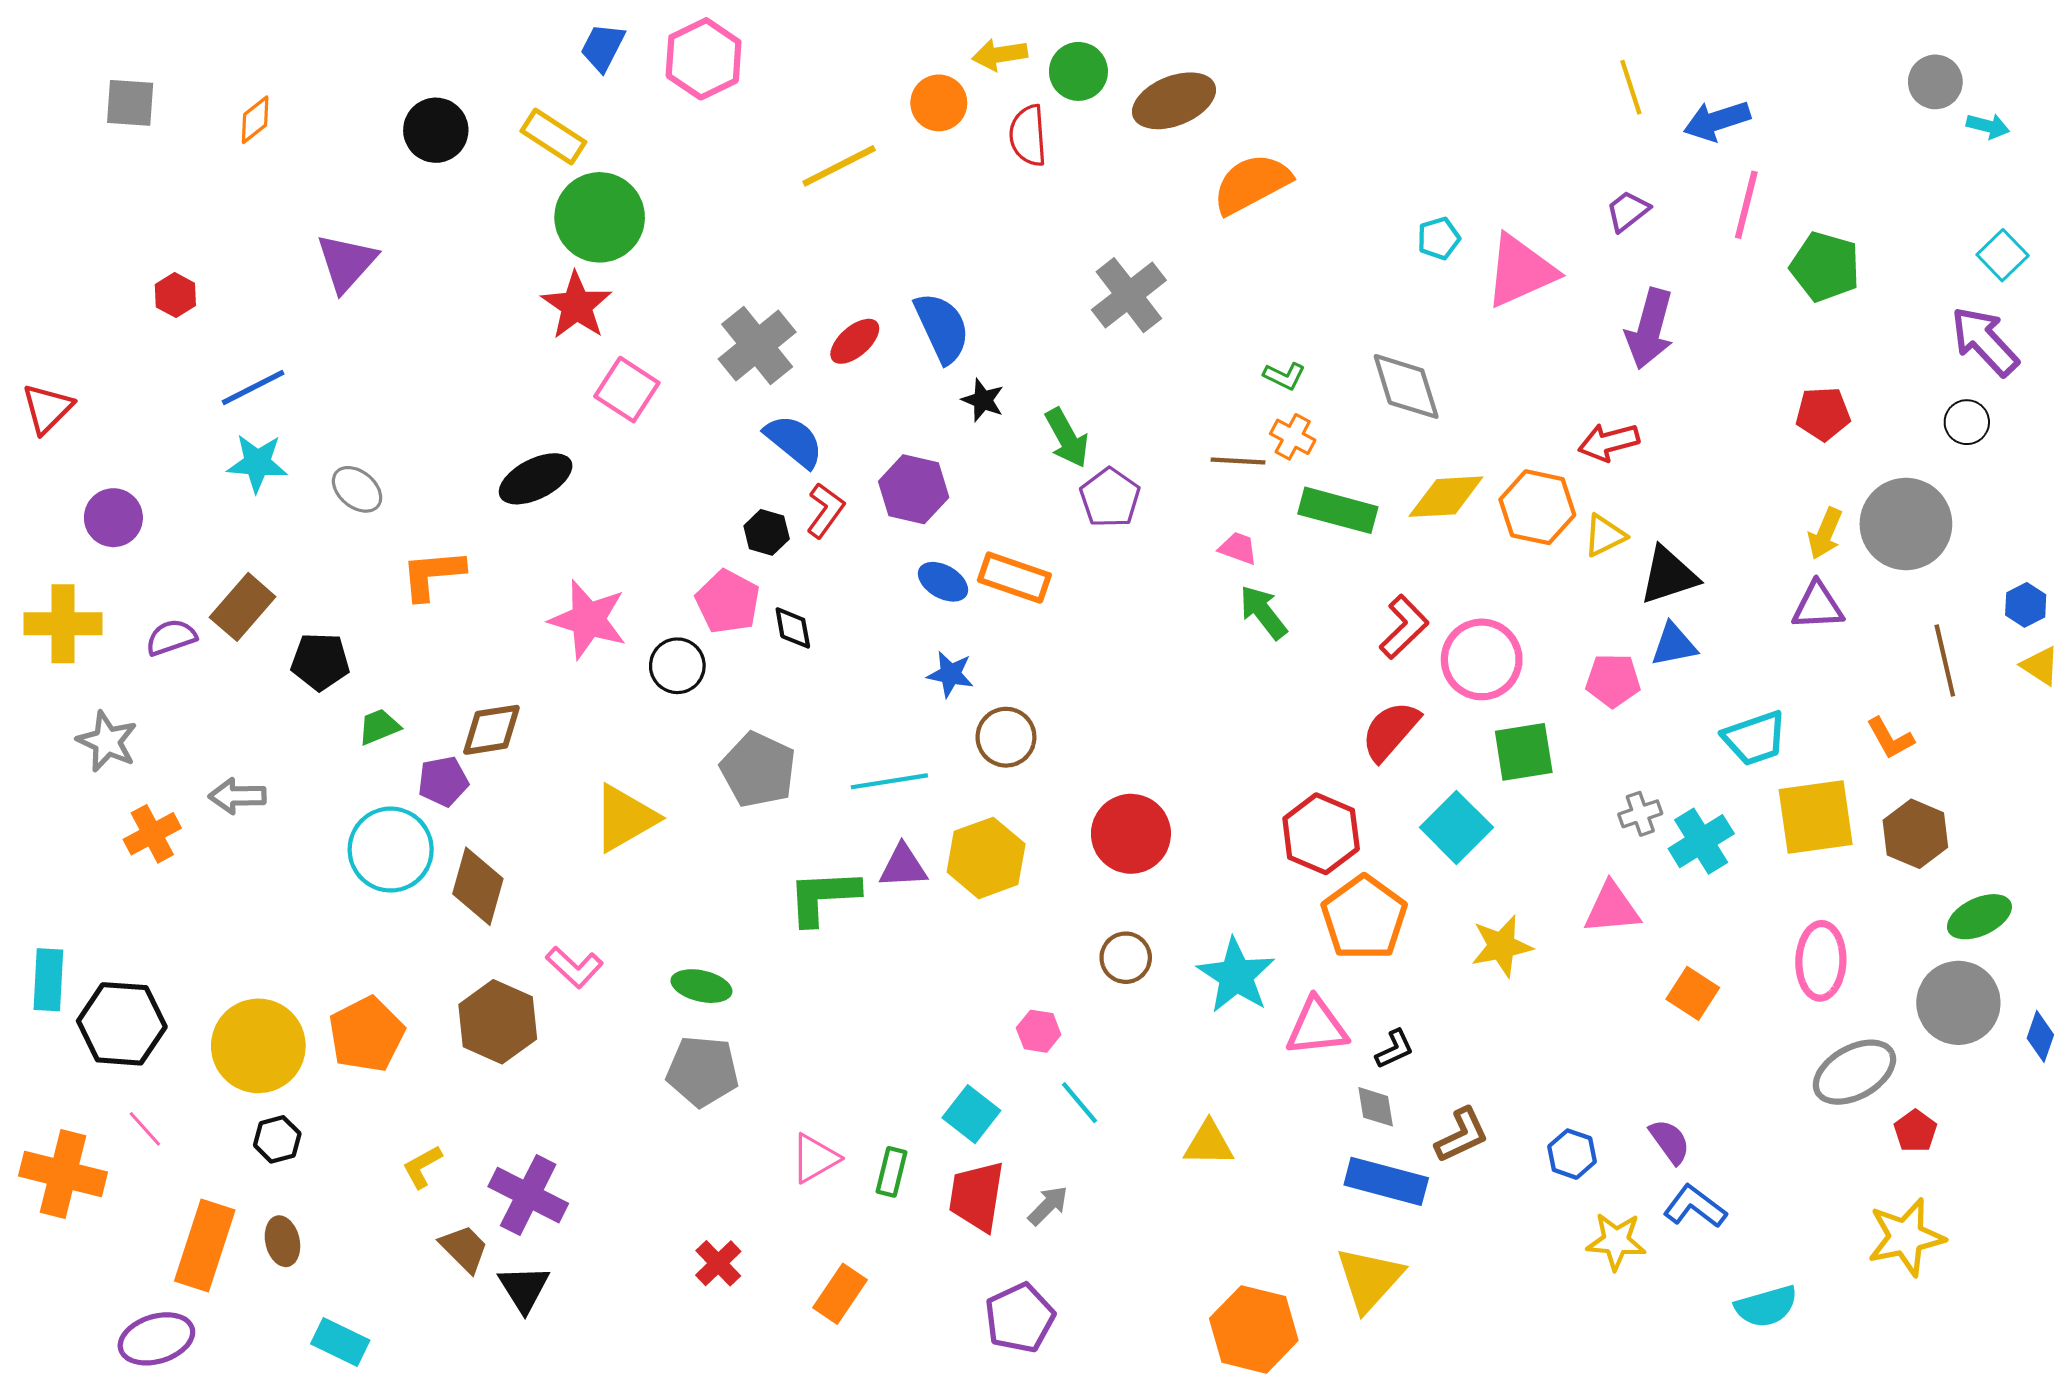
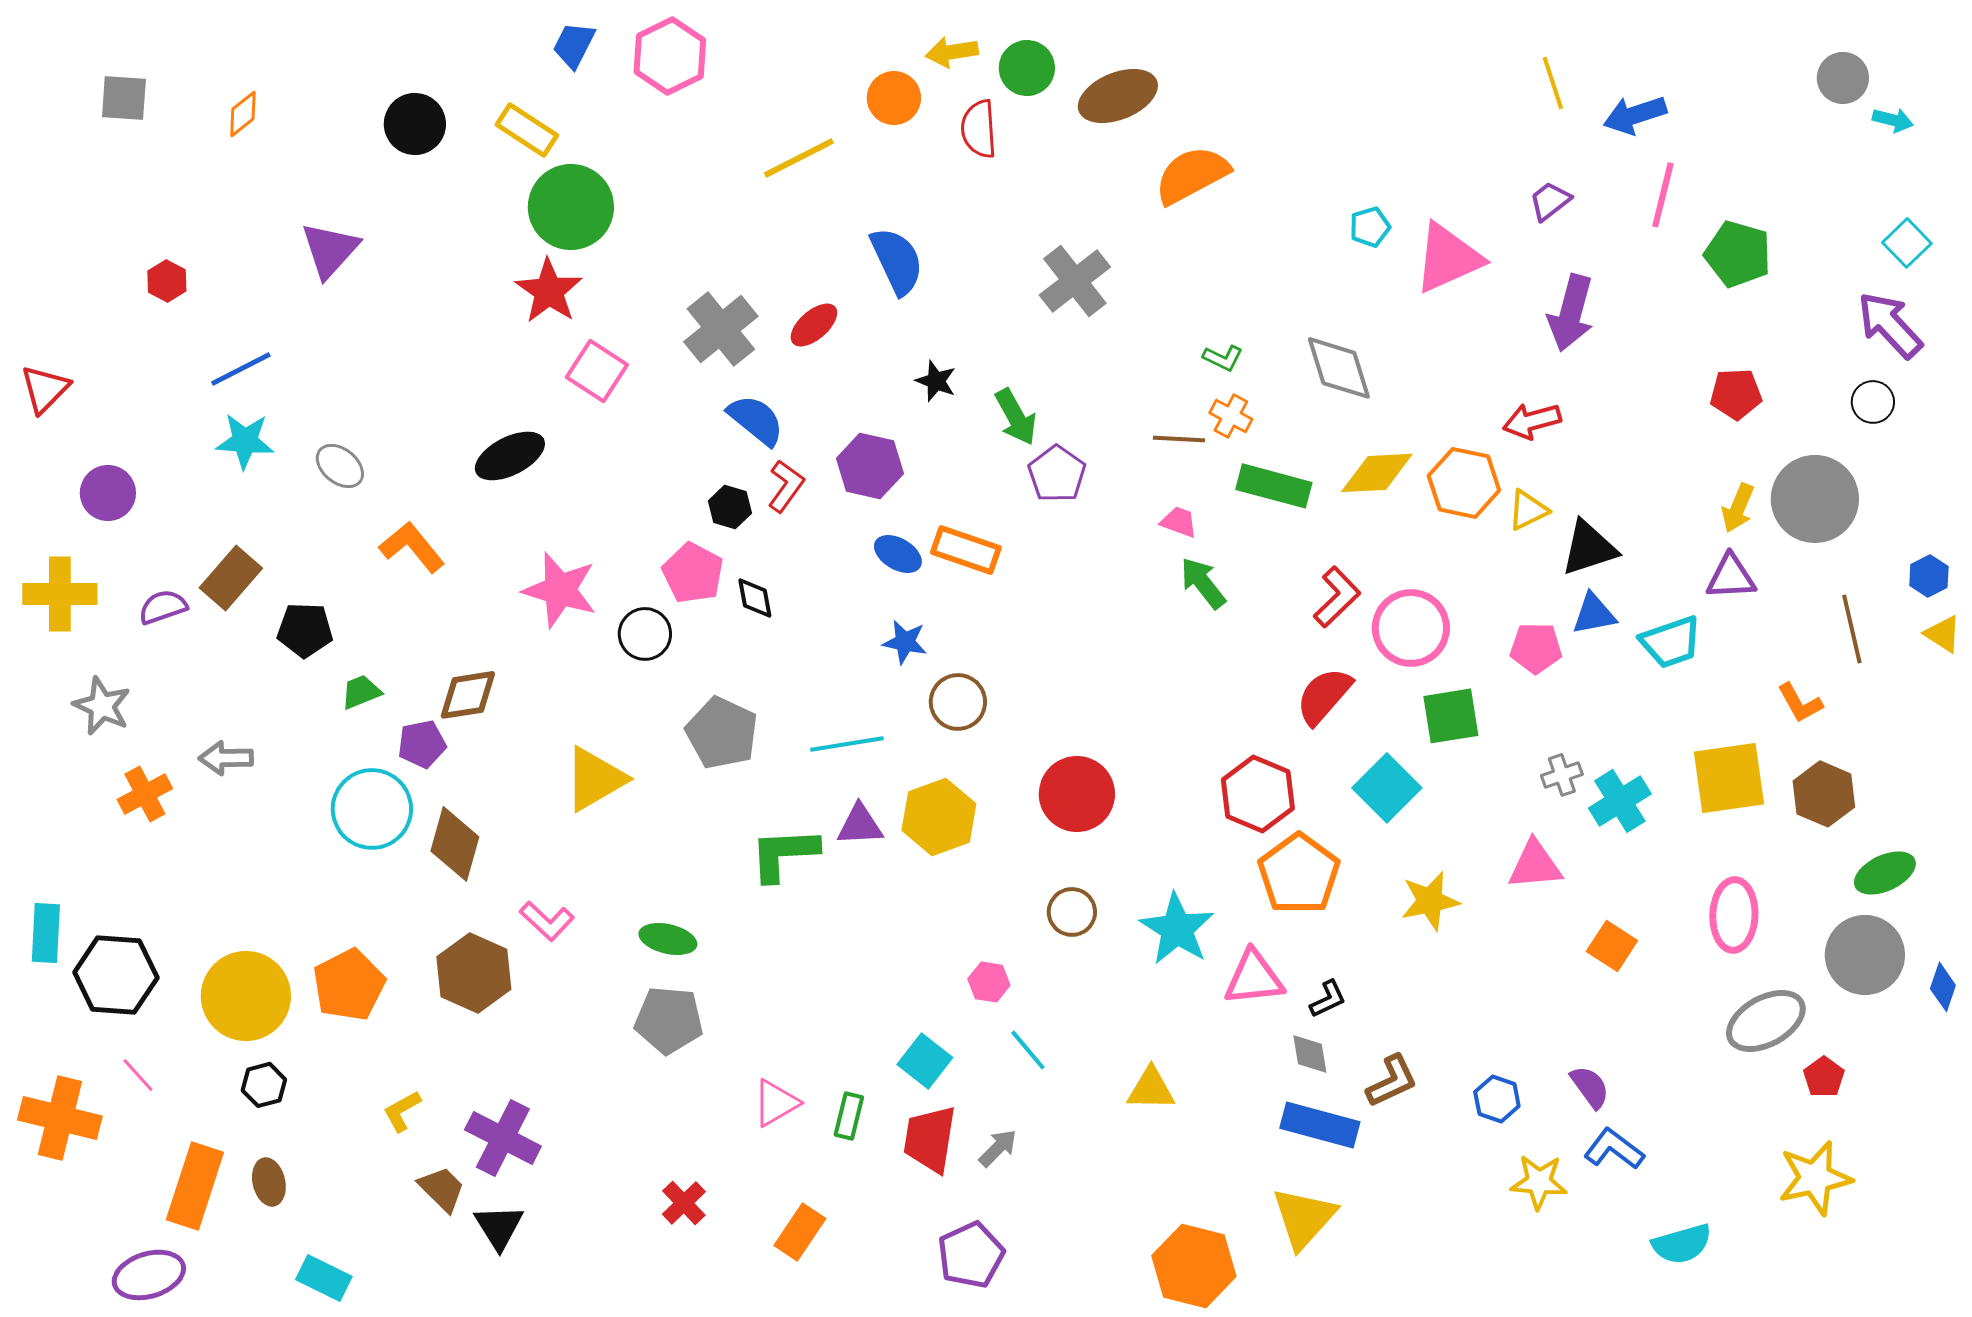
blue semicircle: (942, 328) -> (897, 261), moved
orange L-shape: (433, 574) -> (412, 547), turned 56
cyan trapezoid: (1755, 738) -> (1671, 642), moved

